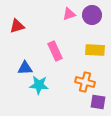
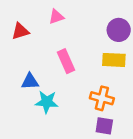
pink triangle: (69, 14) -> (56, 17), moved
purple circle: (92, 15) -> (119, 30), moved
purple square: (98, 102) -> (104, 126), moved

